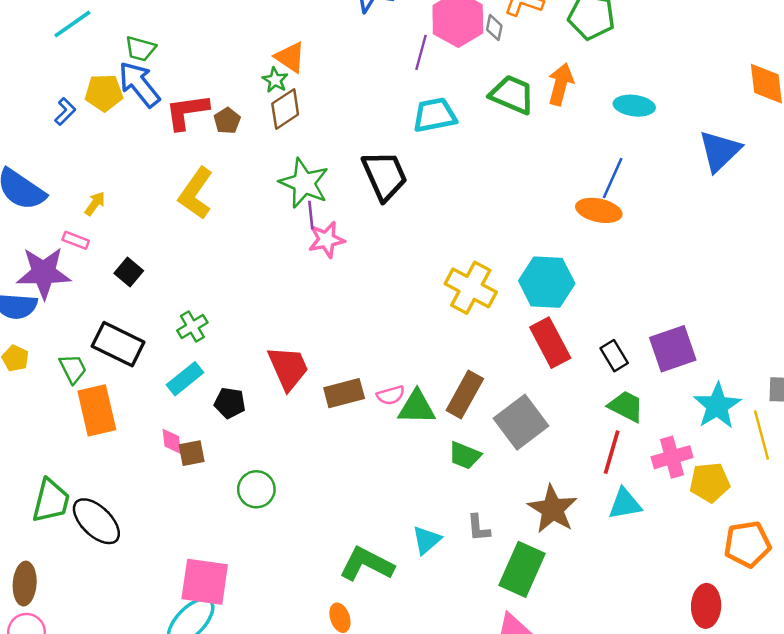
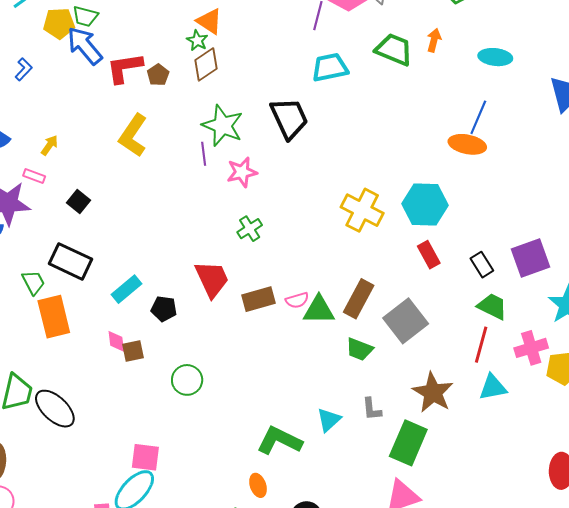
orange arrow: (561, 84) -> (434, 40), size x0.7
yellow pentagon: (104, 93) -> (59, 23), moved
purple line: (311, 215) -> (204, 154), moved
green cross: (192, 326) -> (250, 229), moved
red rectangle: (550, 343) -> (429, 255), size x0.7
pink square: (205, 582) -> (145, 457), size x0.7

